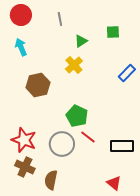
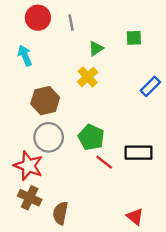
red circle: (21, 15) -> (38, 18), moved
gray circle: (62, 144) -> (49, 137), moved
black rectangle: (122, 146) -> (139, 153), moved

